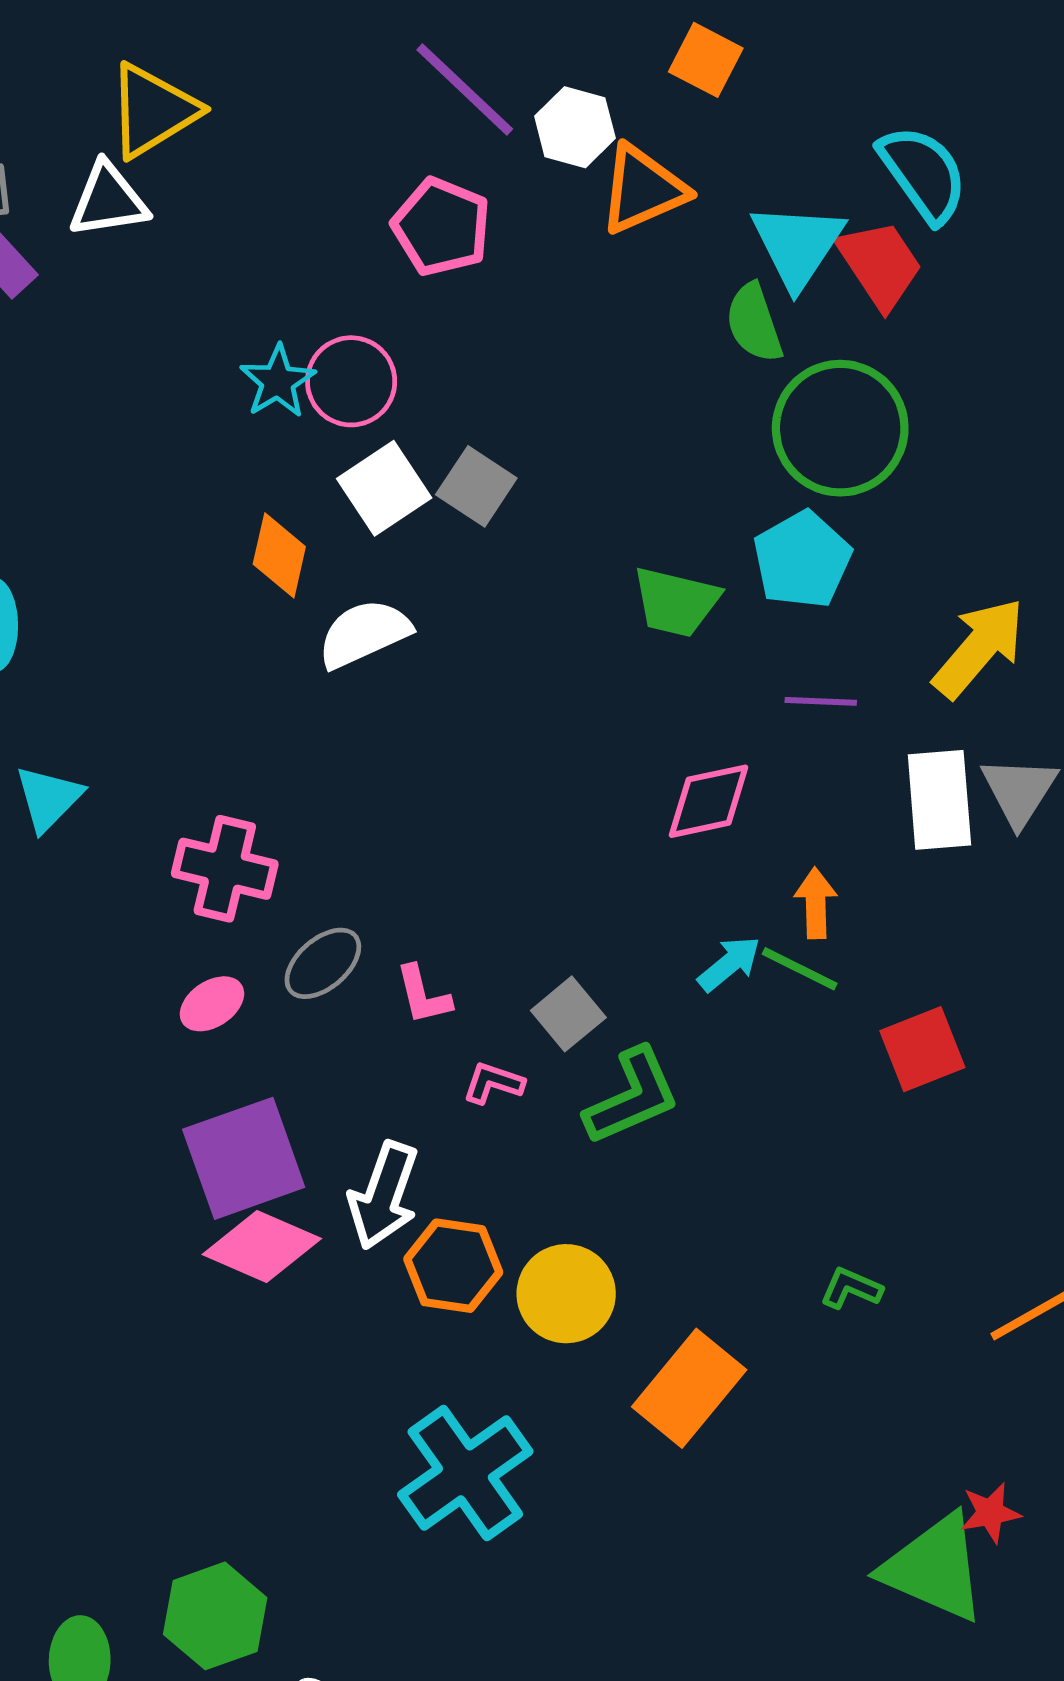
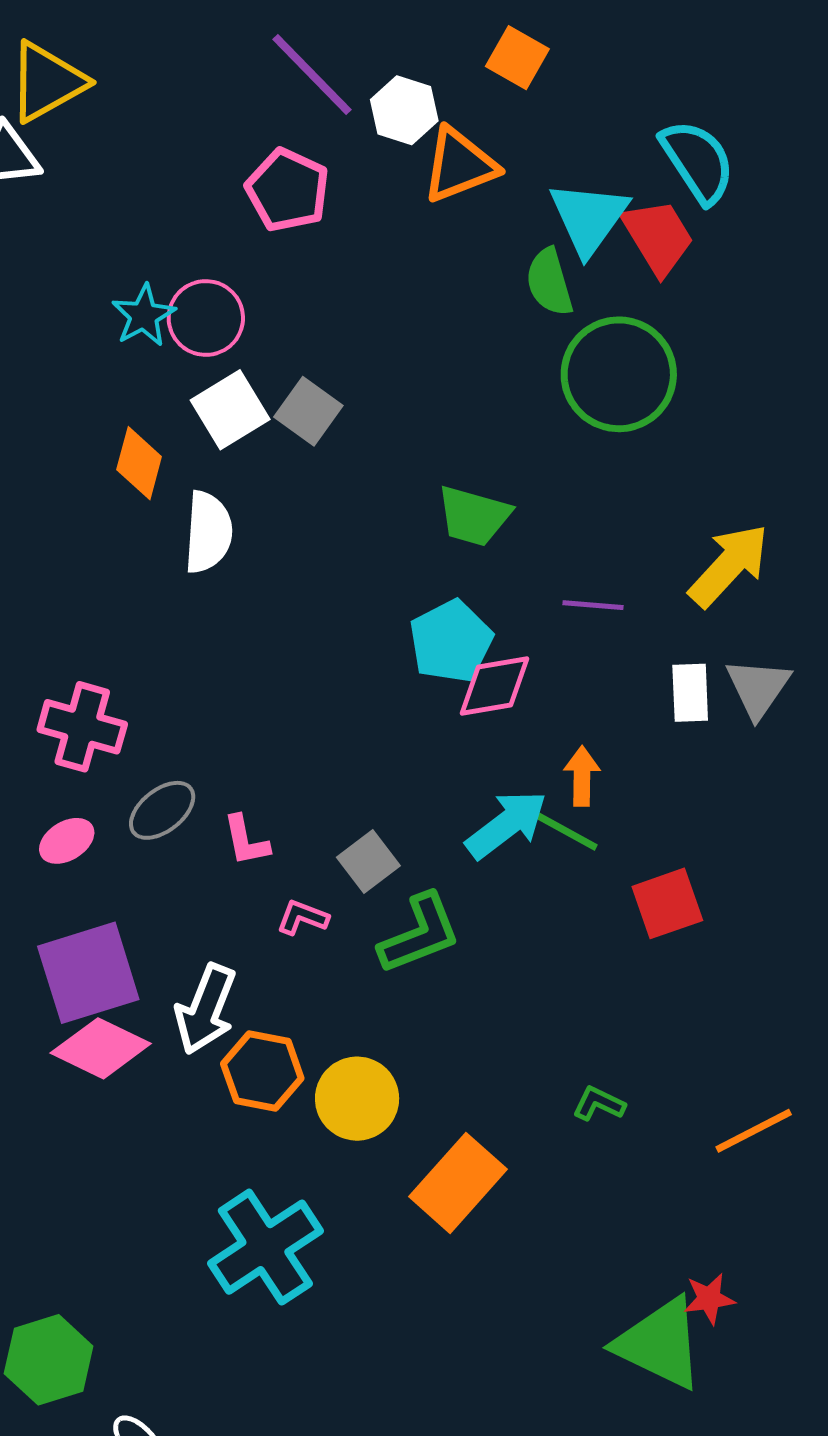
cyan pentagon: (802, 560) -> (451, 641), moved
white semicircle: (364, 634) -> (208, 532), turned 116
white rectangle: (939, 800) -> (690, 693), size x0.7
cyan arrow: (729, 964) -> (506, 825), size x1.5

